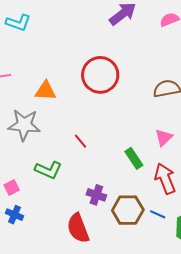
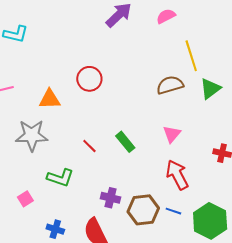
red circle: (100, 75) -> (89, 79), moved, size x0.7
green rectangle: (134, 158) -> (125, 142), moved
blue cross: (15, 215) -> (55, 229), moved

